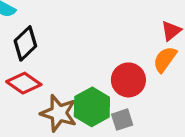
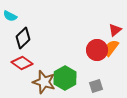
red circle: (128, 80) -> (97, 50), moved
gray square: (122, 120) -> (96, 86), moved

